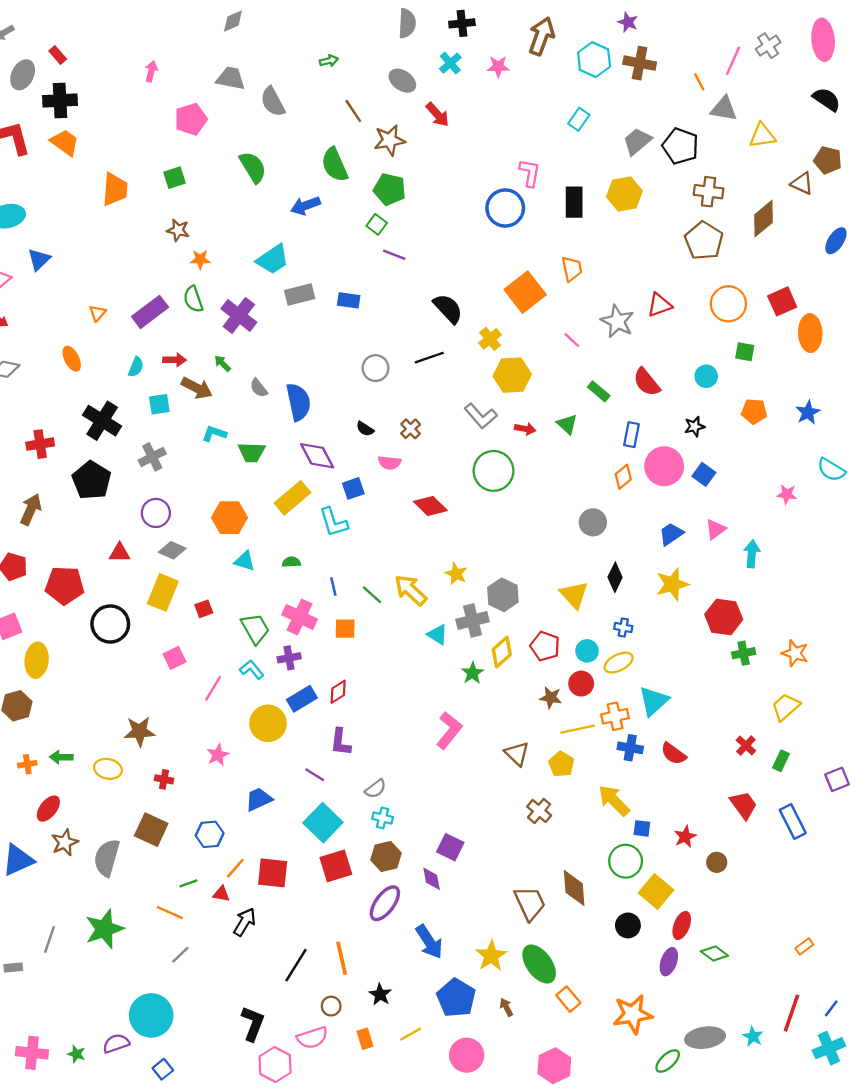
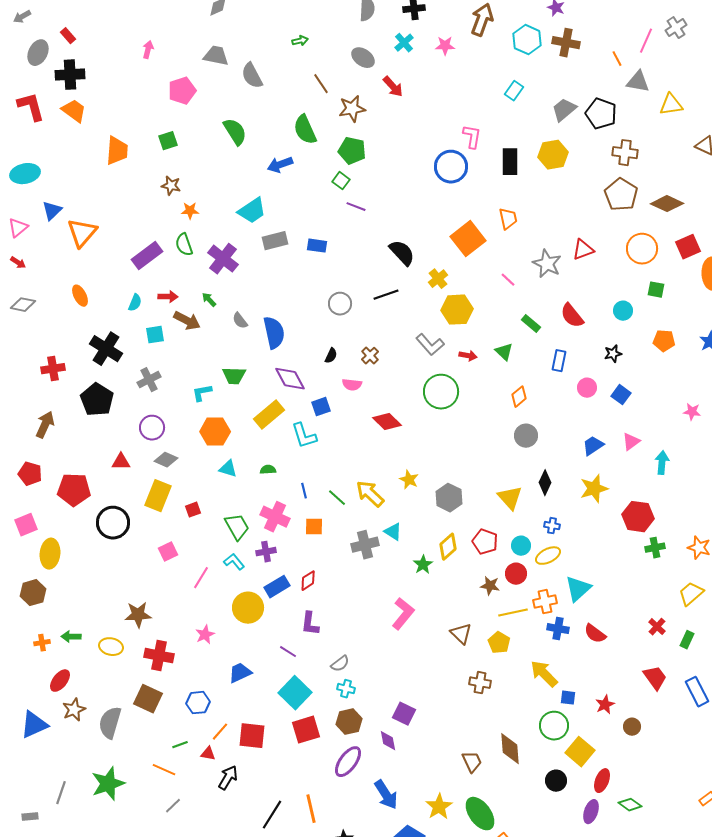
brown diamond: (763, 219) -> (667, 204), moved, turned 64
orange triangle: (97, 313) -> (82, 233), moved, size x2.0
black semicircle: (365, 429) -> (331, 356), turned -98
cyan L-shape: (214, 434) -> (202, 393), moved, turned -30
pink circle: (664, 466) -> (587, 388), size x0.6
orange diamond: (623, 477) -> (519, 397), moved
gray cross: (473, 620) -> (365, 545), moved
red cross: (164, 779) -> (159, 656), size x1.8
brown cross: (539, 811) -> (480, 683), turned -30
brown trapezoid: (530, 903) -> (472, 762), size x0.7

